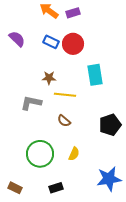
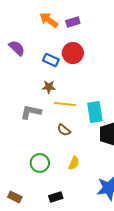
blue rectangle: (51, 42) -> (51, 60), moved
cyan rectangle: (95, 75) -> (95, 112), moved
green circle: (40, 154) -> (40, 163), size x0.7

